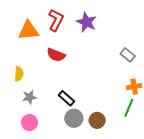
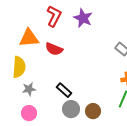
orange triangle: (28, 31) -> (29, 38), moved
yellow semicircle: (19, 74) -> (19, 67), size x1.5

